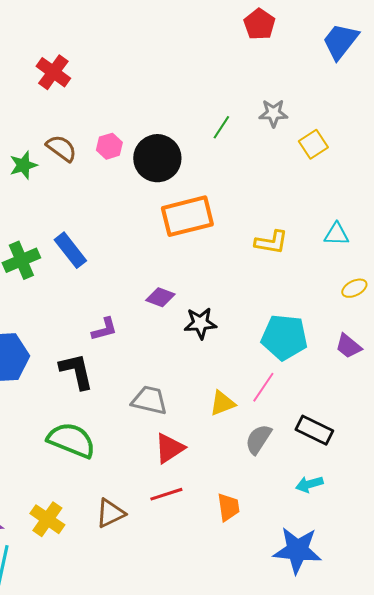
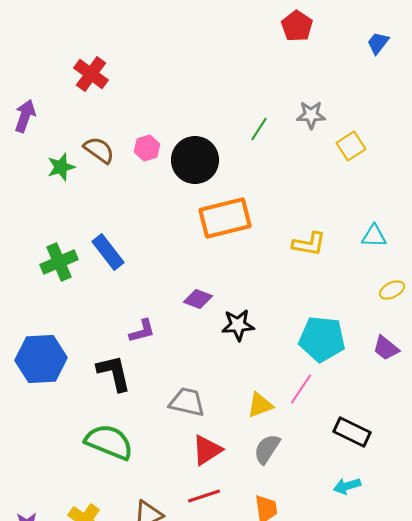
blue trapezoid: (340, 41) -> (378, 43), size x0.6
gray semicircle: (258, 439) -> (267, 449), moved

